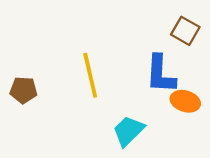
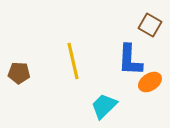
orange ellipse: (185, 101) -> (150, 82), turned -50

